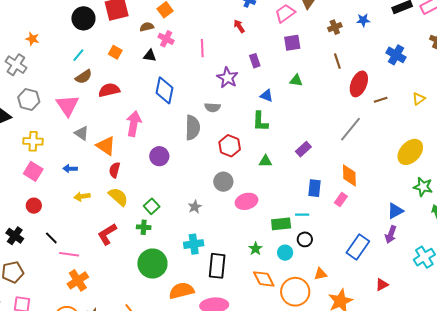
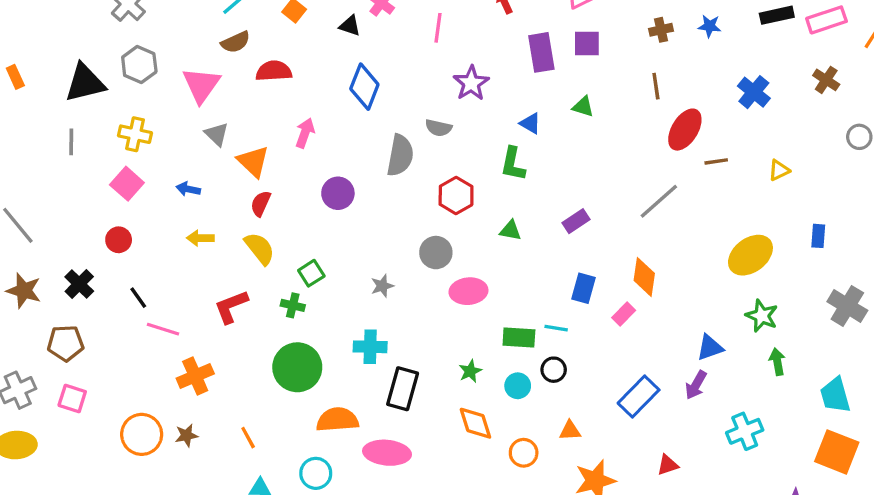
purple rectangle: (255, 61) -> (541, 52), moved, size x1.6
pink arrow: (134, 124) -> (305, 133), size x0.7
orange cross: (78, 280) -> (195, 376), moved
orange circle: (295, 292) -> (524, 453), size x0.6

